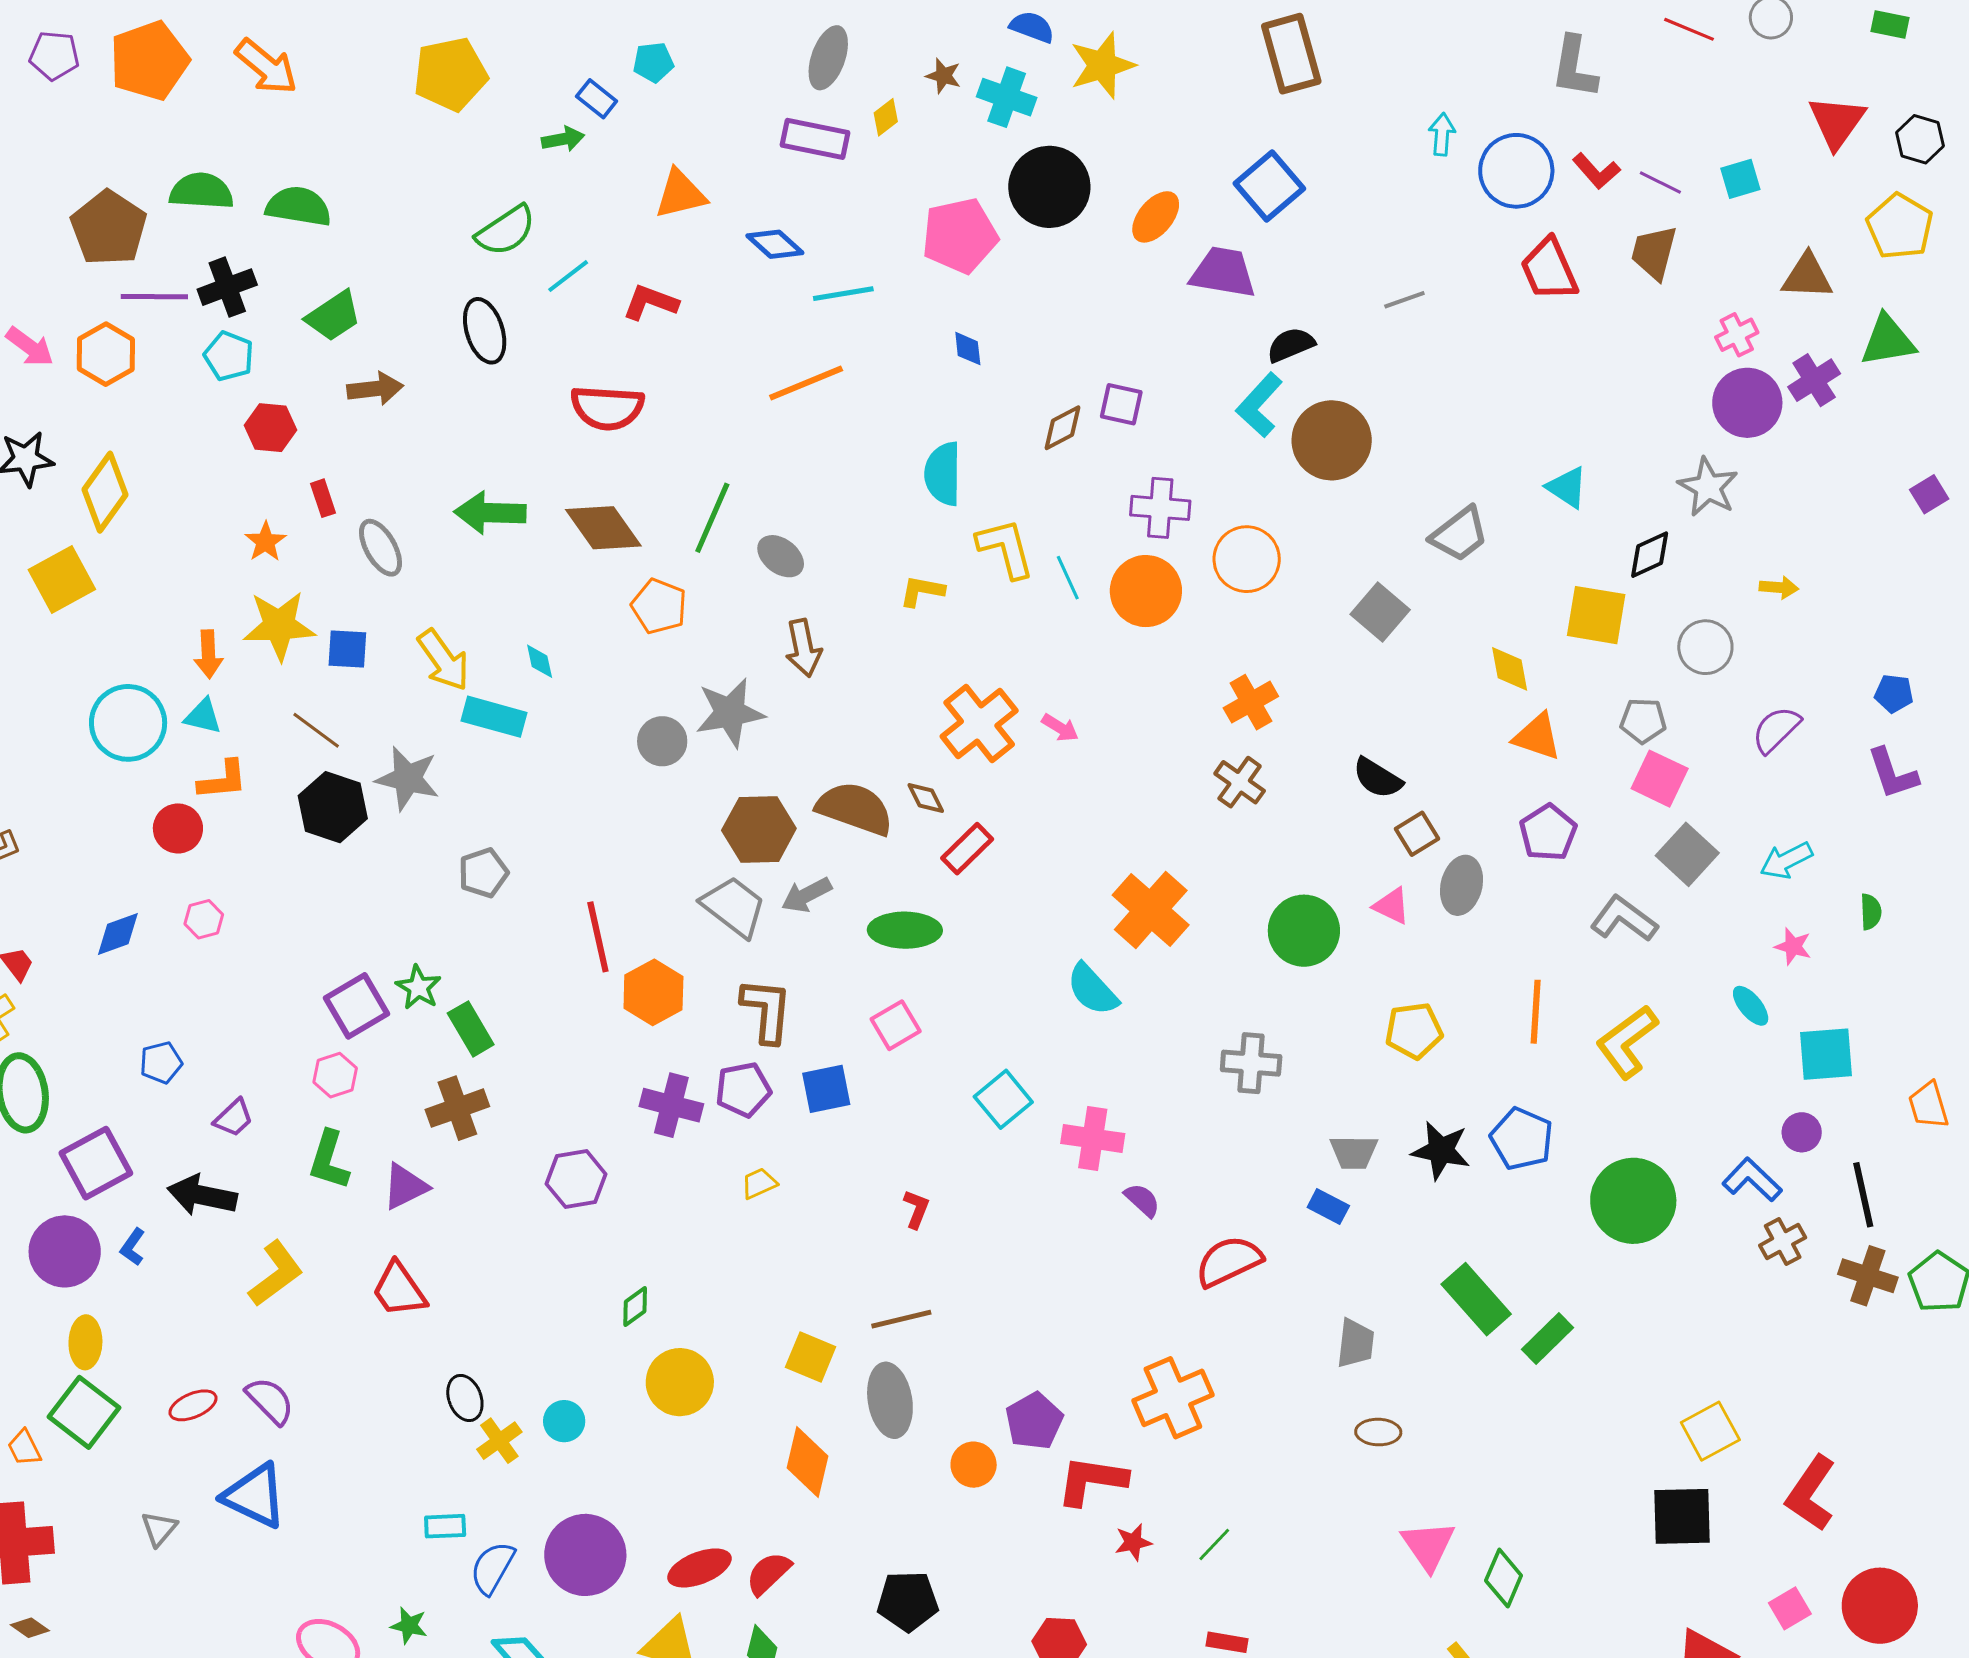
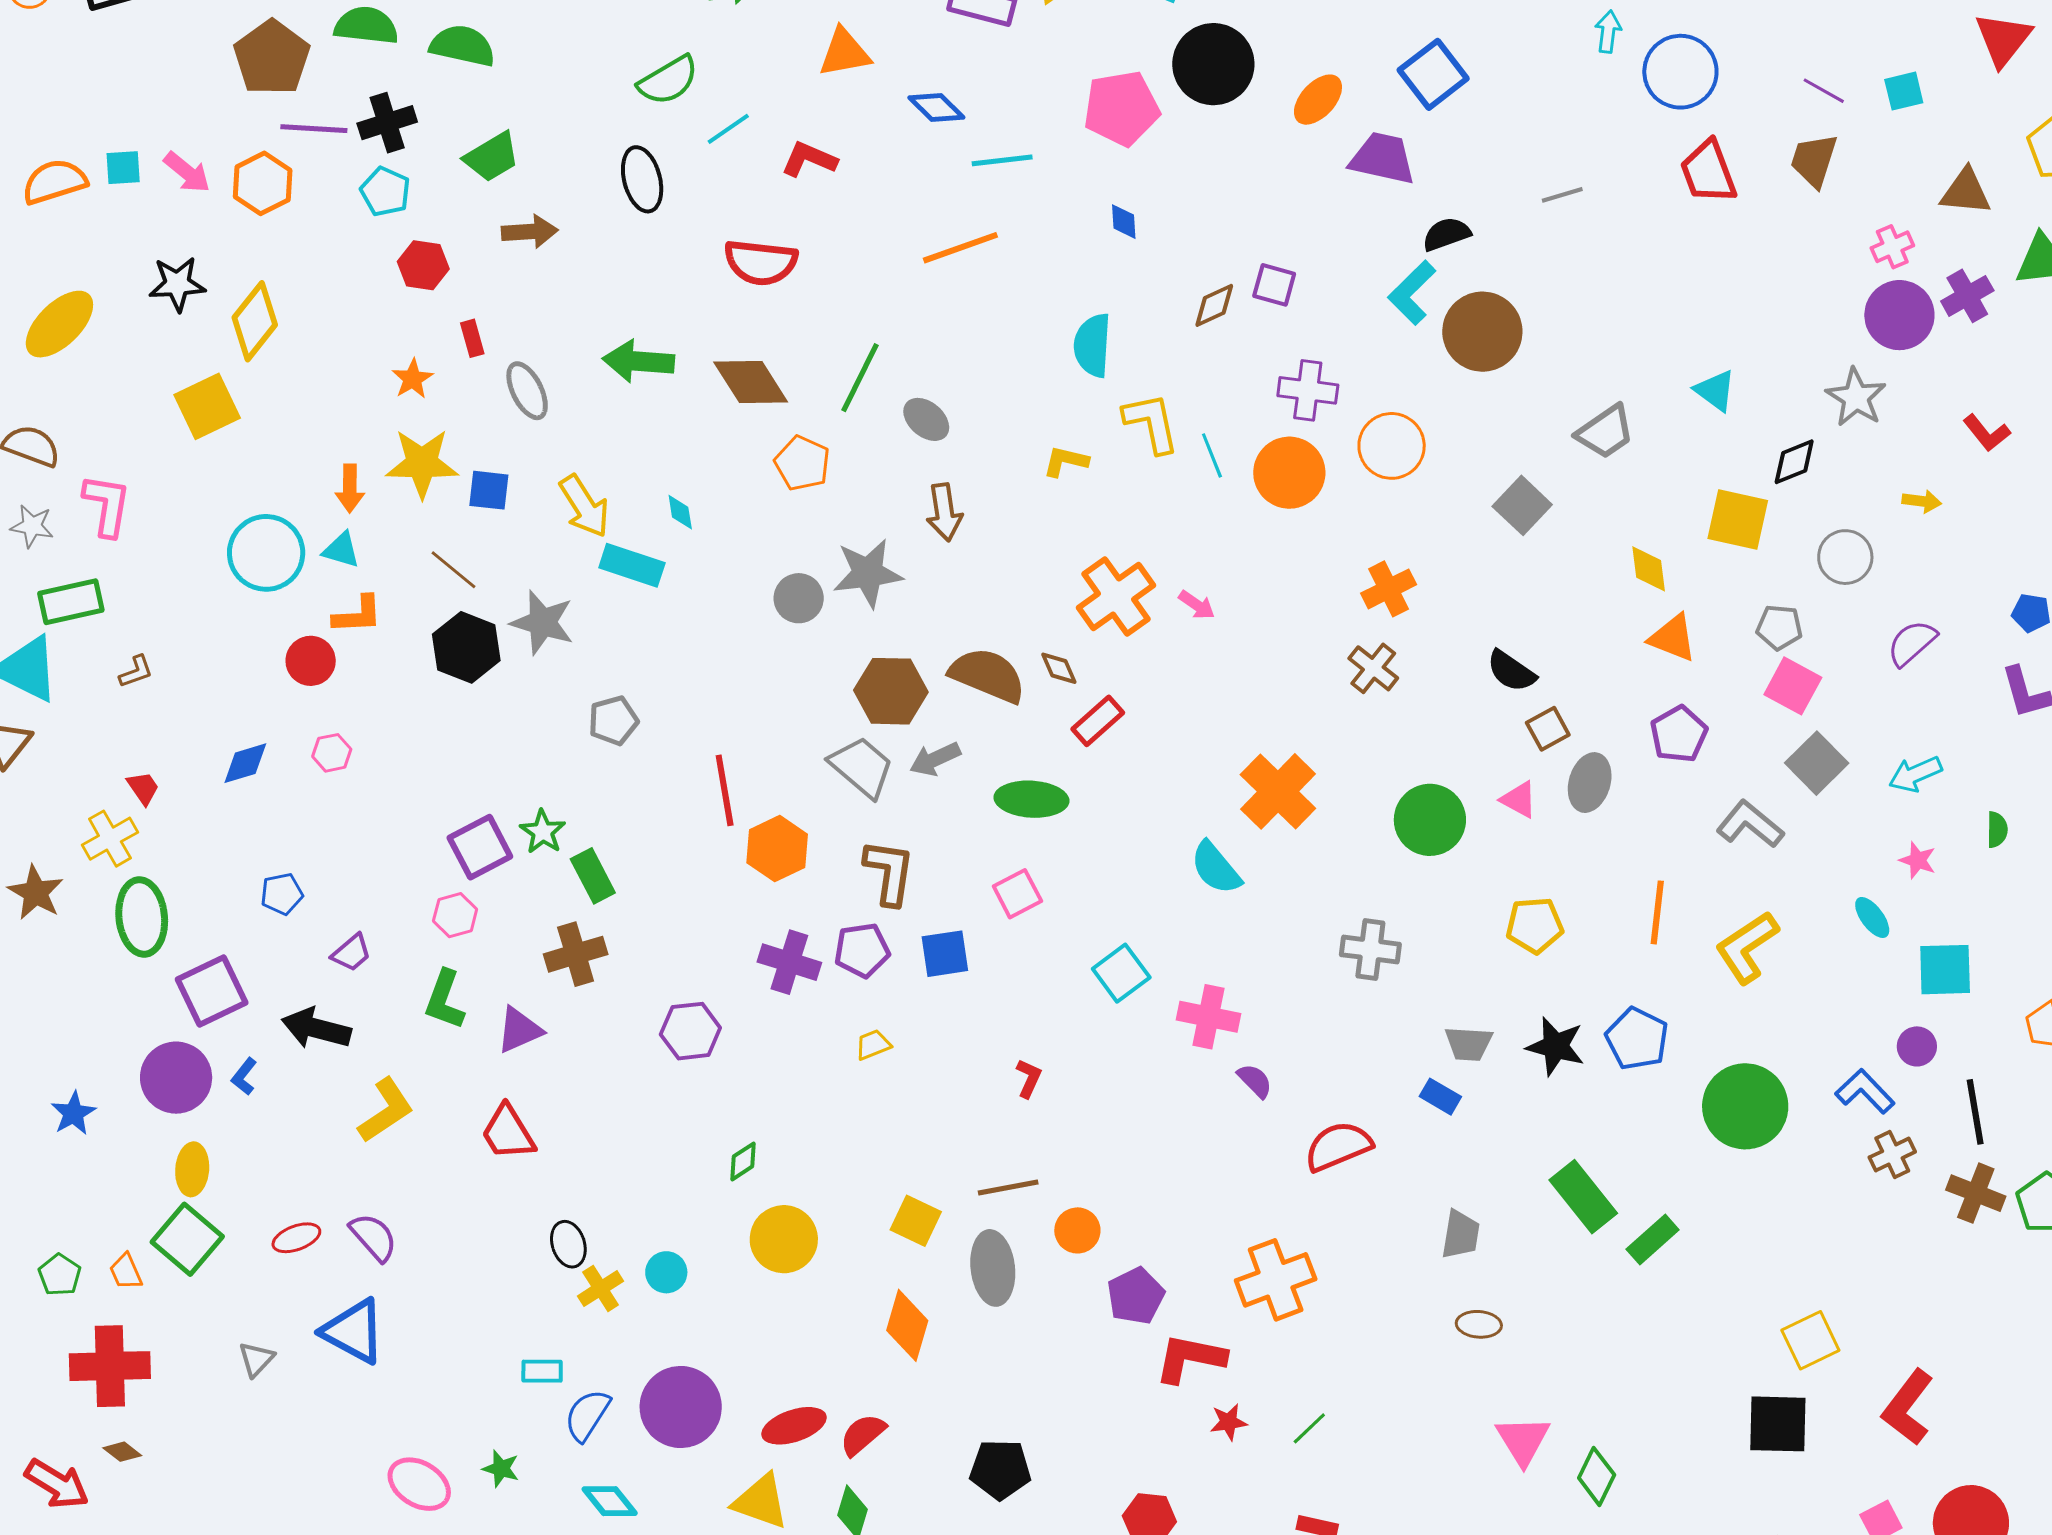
red L-shape: (1596, 171) -> (1987, 433), moved
orange circle: (974, 1465) -> (1077, 1230), moved

